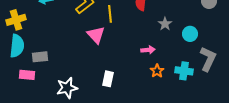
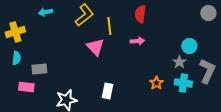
gray star: (165, 24) -> (179, 62), moved
cyan semicircle: (17, 46) -> (16, 58), size x0.6
pink arrow: (148, 50) -> (137, 41), moved

